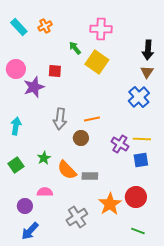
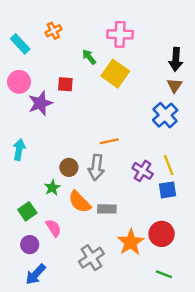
cyan rectangle: (19, 27) -> (20, 44), moved
gray arrow: (60, 119) -> (96, 167), moved
brown circle: (81, 138) -> (69, 167), moved
yellow line: (142, 139) -> (169, 165), turned 66
green square: (16, 165) -> (27, 211), moved
pink semicircle: (45, 192) -> (53, 228), turned 56

